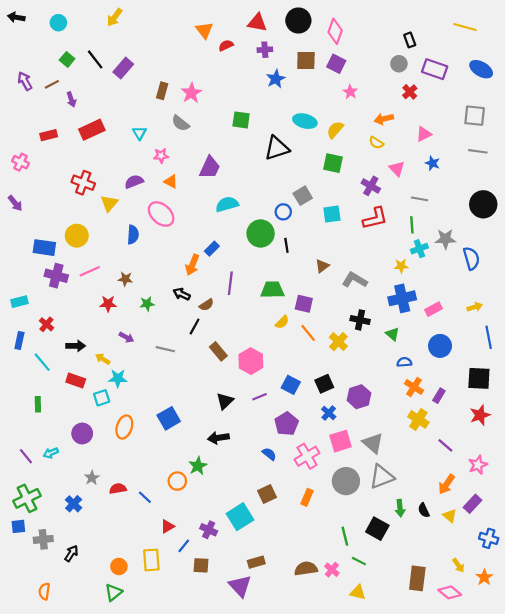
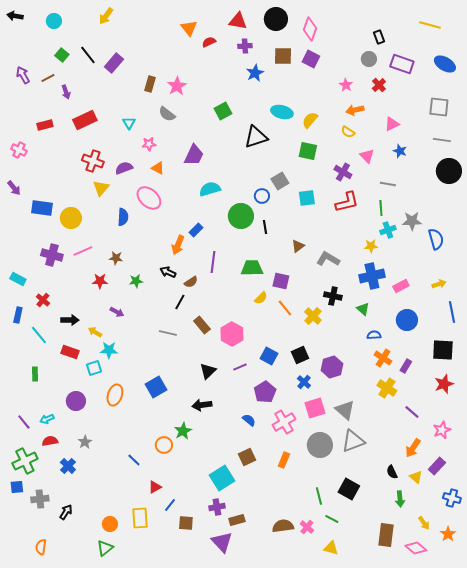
pink star: (350, 92) -> (346, 85), moved
green square: (241, 120) -> (223, 111), turned -36
red cross: (83, 183) -> (93, 161), moved
black circle: (483, 204) -> (449, 171), moved
blue rectangle: (44, 248) -> (42, 208), moved
cyan rectangle: (19, 302) -> (18, 279), turned 42
gray line: (165, 349) -> (168, 333), moved
red semicircle: (118, 489) -> (50, 441), moved
green arrow: (400, 508) -> (400, 499), moved
purple cross: (209, 530) -> (217, 507), moved, turned -35

